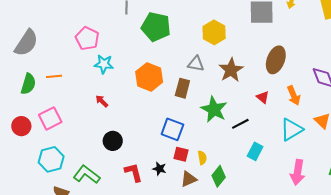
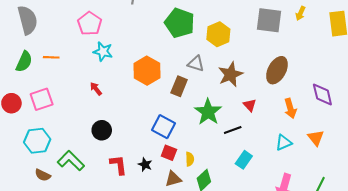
green pentagon: (156, 27) -> (180, 23), moved
gray semicircle: (26, 43) -> (28, 20), turned -56
red triangle: (263, 97) -> (250, 105), moved
cyan triangle: (291, 130) -> (284, 143), size x0.7

